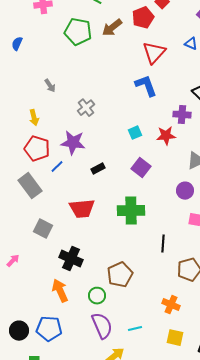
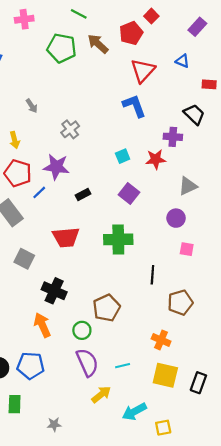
brown arrow: (112, 28) -> (98, 44), turned 80
yellow square: (175, 338) -> (165, 375), size x1.4

